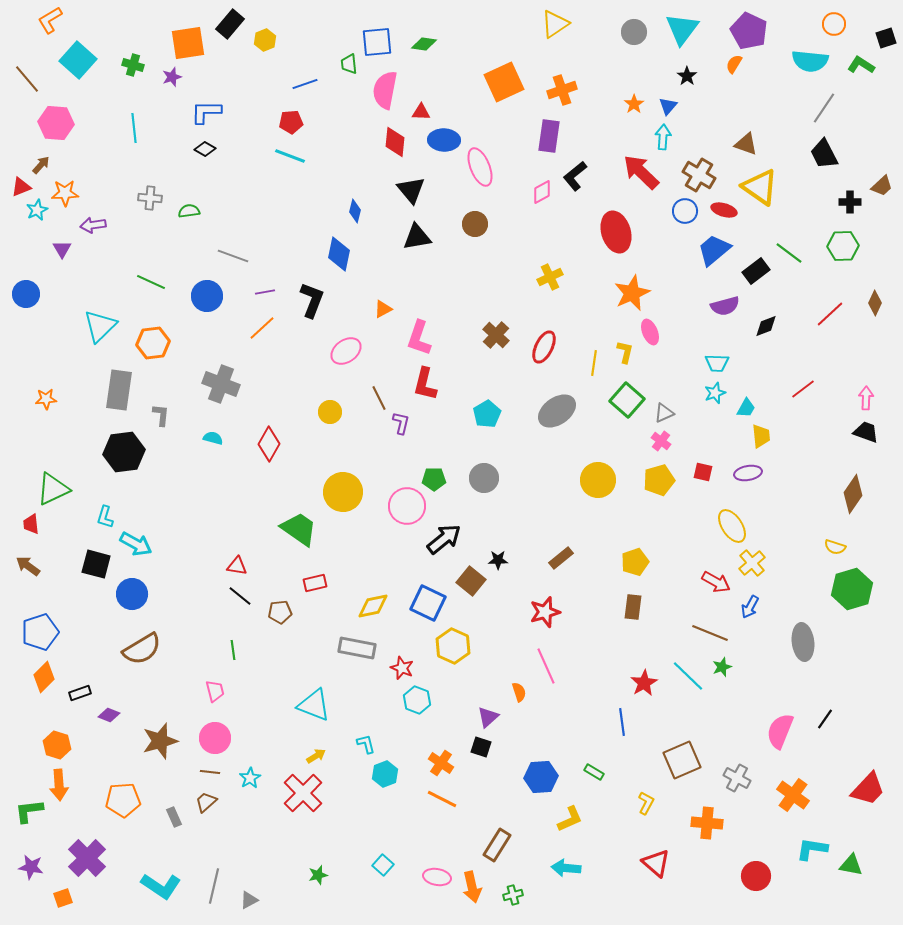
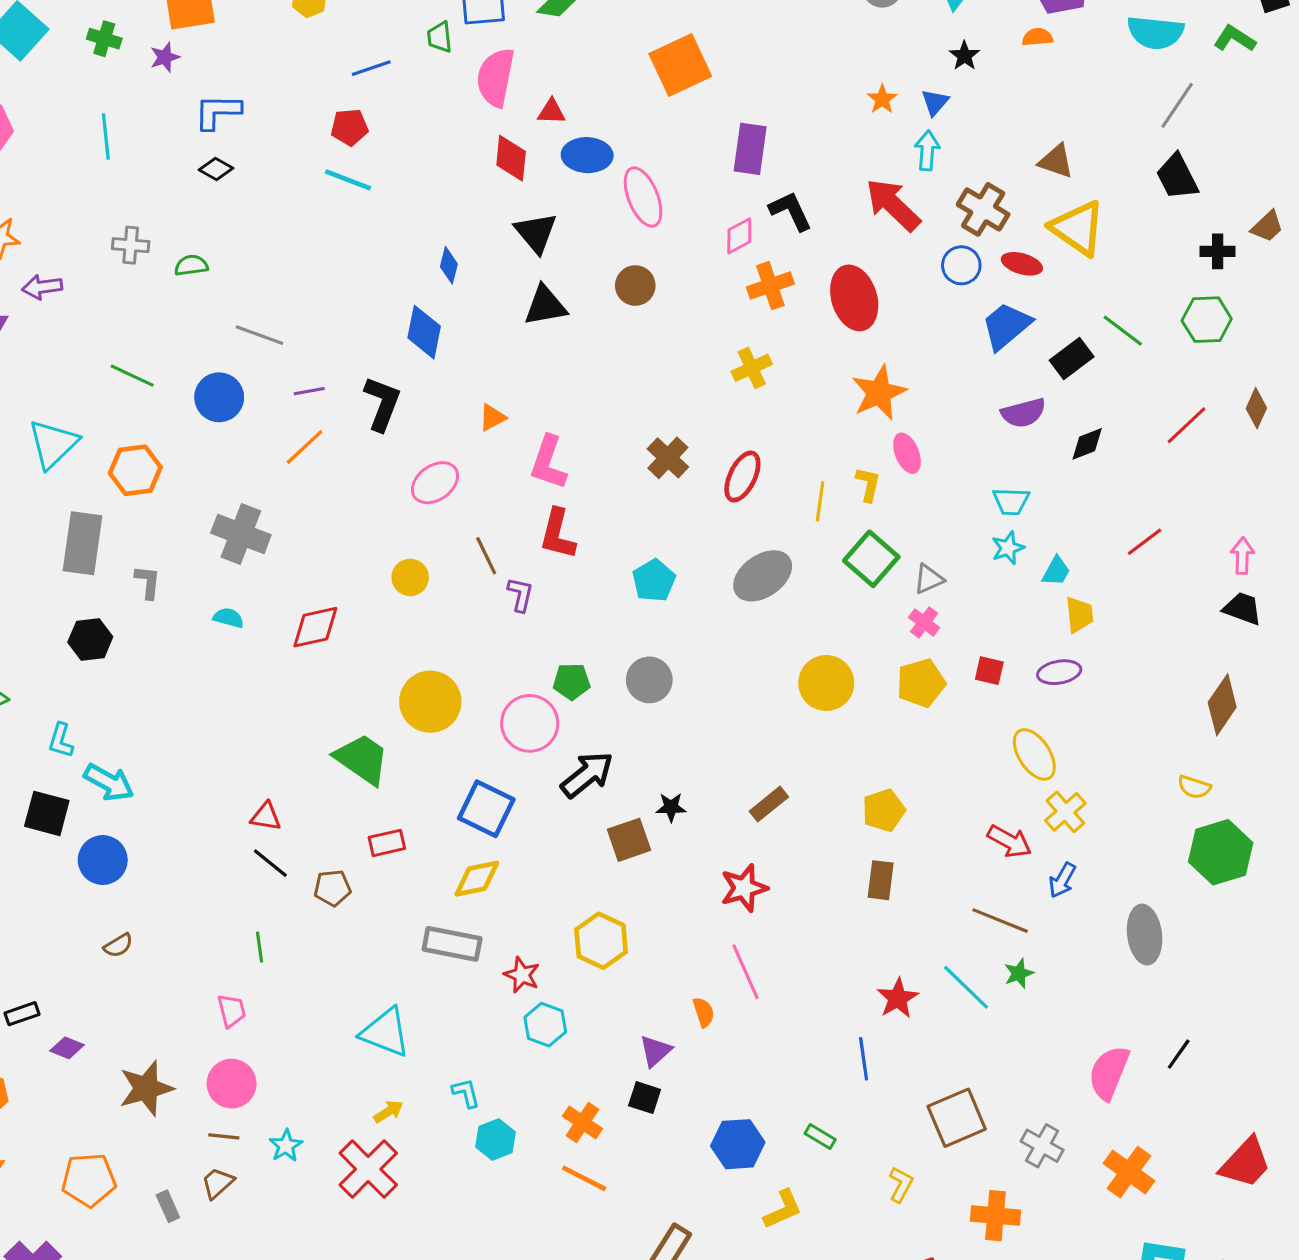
orange semicircle: (734, 64) -> (1037, 37), turned 54
orange cross: (562, 90) -> (770, 286), moved
black L-shape: (575, 176) -> (791, 211), turned 104
red diamond: (269, 444) -> (315, 627), turned 48
black hexagon: (124, 452) -> (90, 640), size x0.7
brown square: (471, 581) -> (629, 840), turned 32
blue square: (428, 603) -> (486, 809), moved
brown semicircle: (142, 649) -> (118, 945), size x0.5

